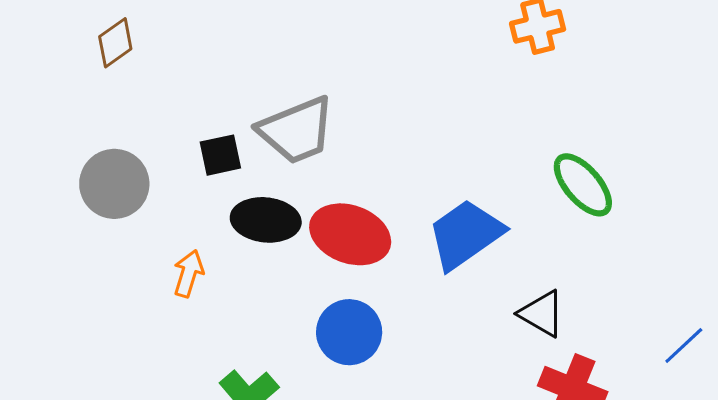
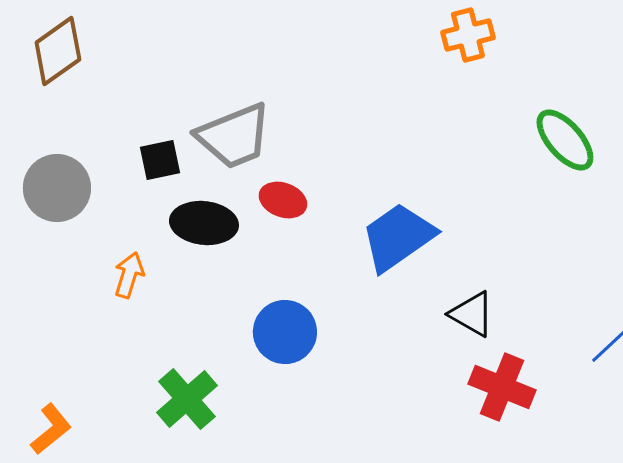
brown diamond: (115, 43) -> (58, 51), size x1.4
green ellipse: (583, 185) -> (565, 140), moved
red ellipse: (350, 234) -> (283, 200), moved, size x0.6

